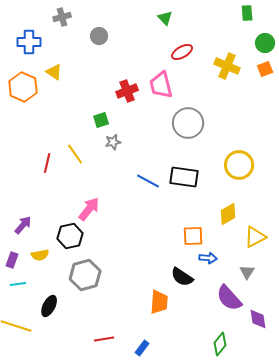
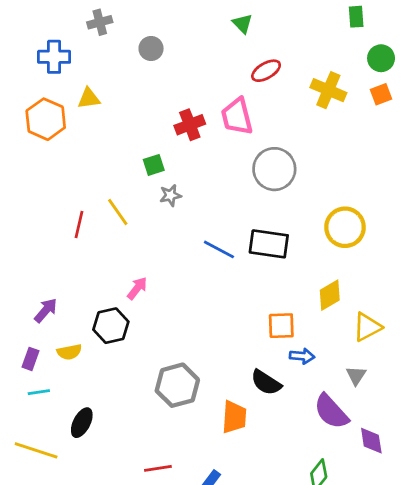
yellow triangle: (54, 72) -> (89, 98), turned -42
pink arrow: (89, 209) -> (137, 288), size x0.7
gray hexagon: (85, 275) -> (177, 385), moved

